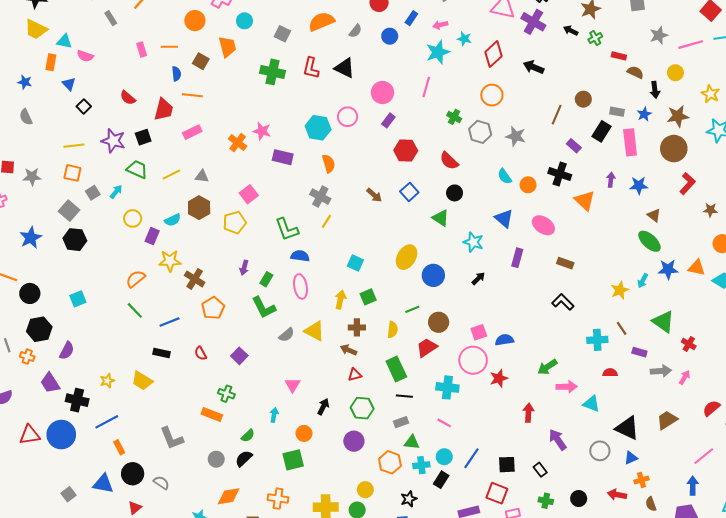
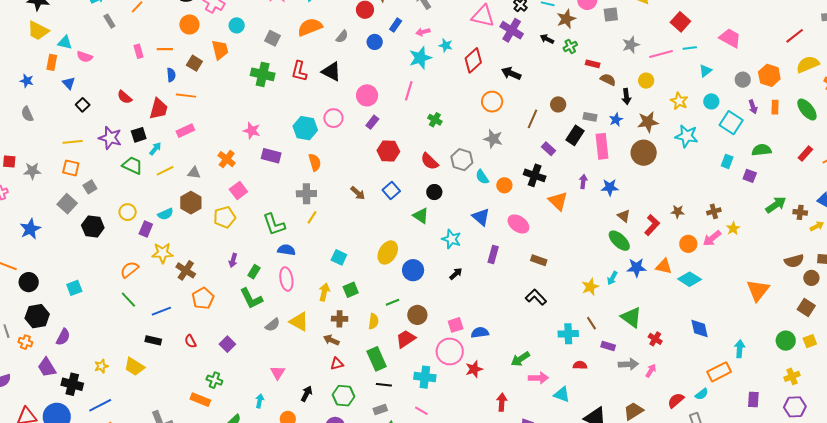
orange circle: (492, 95) -> (492, 102), moved
gray hexagon: (480, 132) -> (462, 160), moved
orange cross: (238, 143) -> (227, 159), moved
red L-shape: (687, 184) -> (652, 225), moved
cyan arrow: (116, 192) -> (155, 149), moved
gray cross: (320, 197) -> (306, 194), turned -30
black hexagon: (75, 240) -> (93, 227), moved

